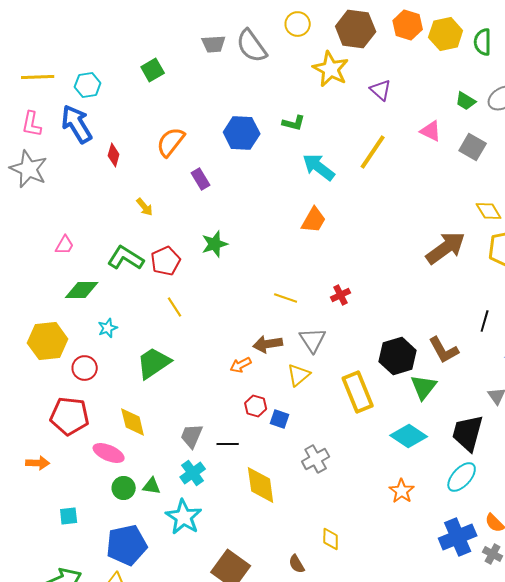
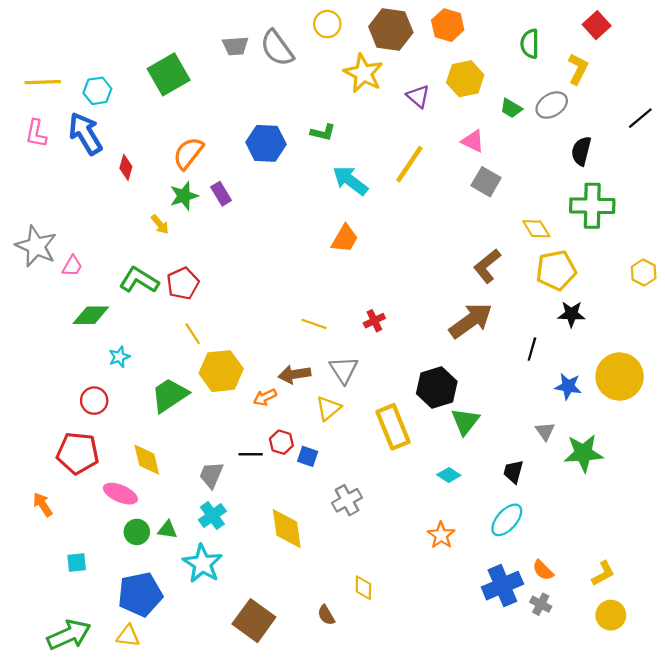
yellow hexagon: (446, 34) -> (465, 79), moved
green square: (153, 70) -> (169, 74), size x1.6
gray square: (473, 147) -> (486, 182), moved
gray star: (29, 169) -> (36, 246), moved
green star: (215, 244) -> (184, 196), moved
brown arrow: (446, 248) -> (471, 321), moved
yellow hexagon: (48, 341) -> (221, 371), moved
brown L-shape: (444, 350) -> (487, 266), moved, turned 80
black trapezoid: (468, 433) -> (513, 472), size x0.6
cyan diamond: (409, 436) -> (449, 475), size x0.6
black line: (228, 444) -> (251, 454), moved
orange arrow: (38, 463) -> (43, 505), turned -125

